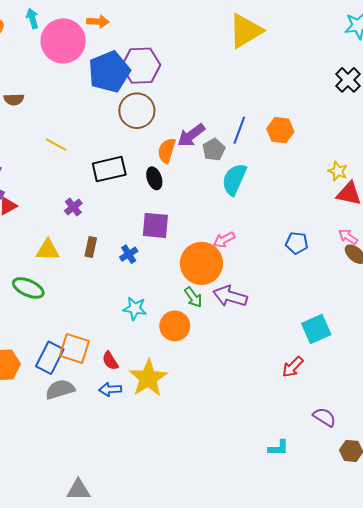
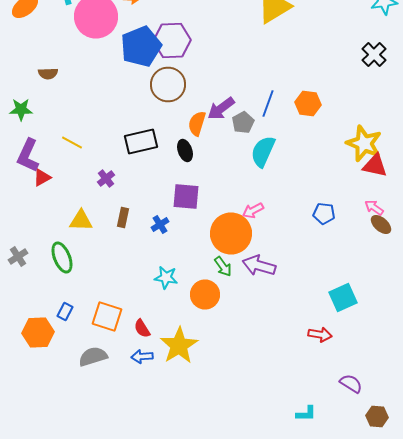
yellow line: (56, 145) -> (72, 142), moved
yellow star: (338, 171) -> (364, 144), size x1.8
green ellipse: (28, 288) -> (62, 258), turned 44
blue rectangle: (50, 358) -> (65, 312), moved, size x0.6
red arrow: (293, 367) -> (320, 334), turned -125

